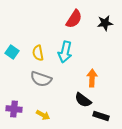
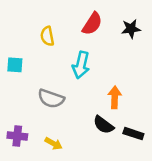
cyan square: (12, 52) -> (15, 65), turned -32
yellow semicircle: (38, 53) -> (47, 36), moved
black rectangle: (101, 116) -> (133, 134), moved

